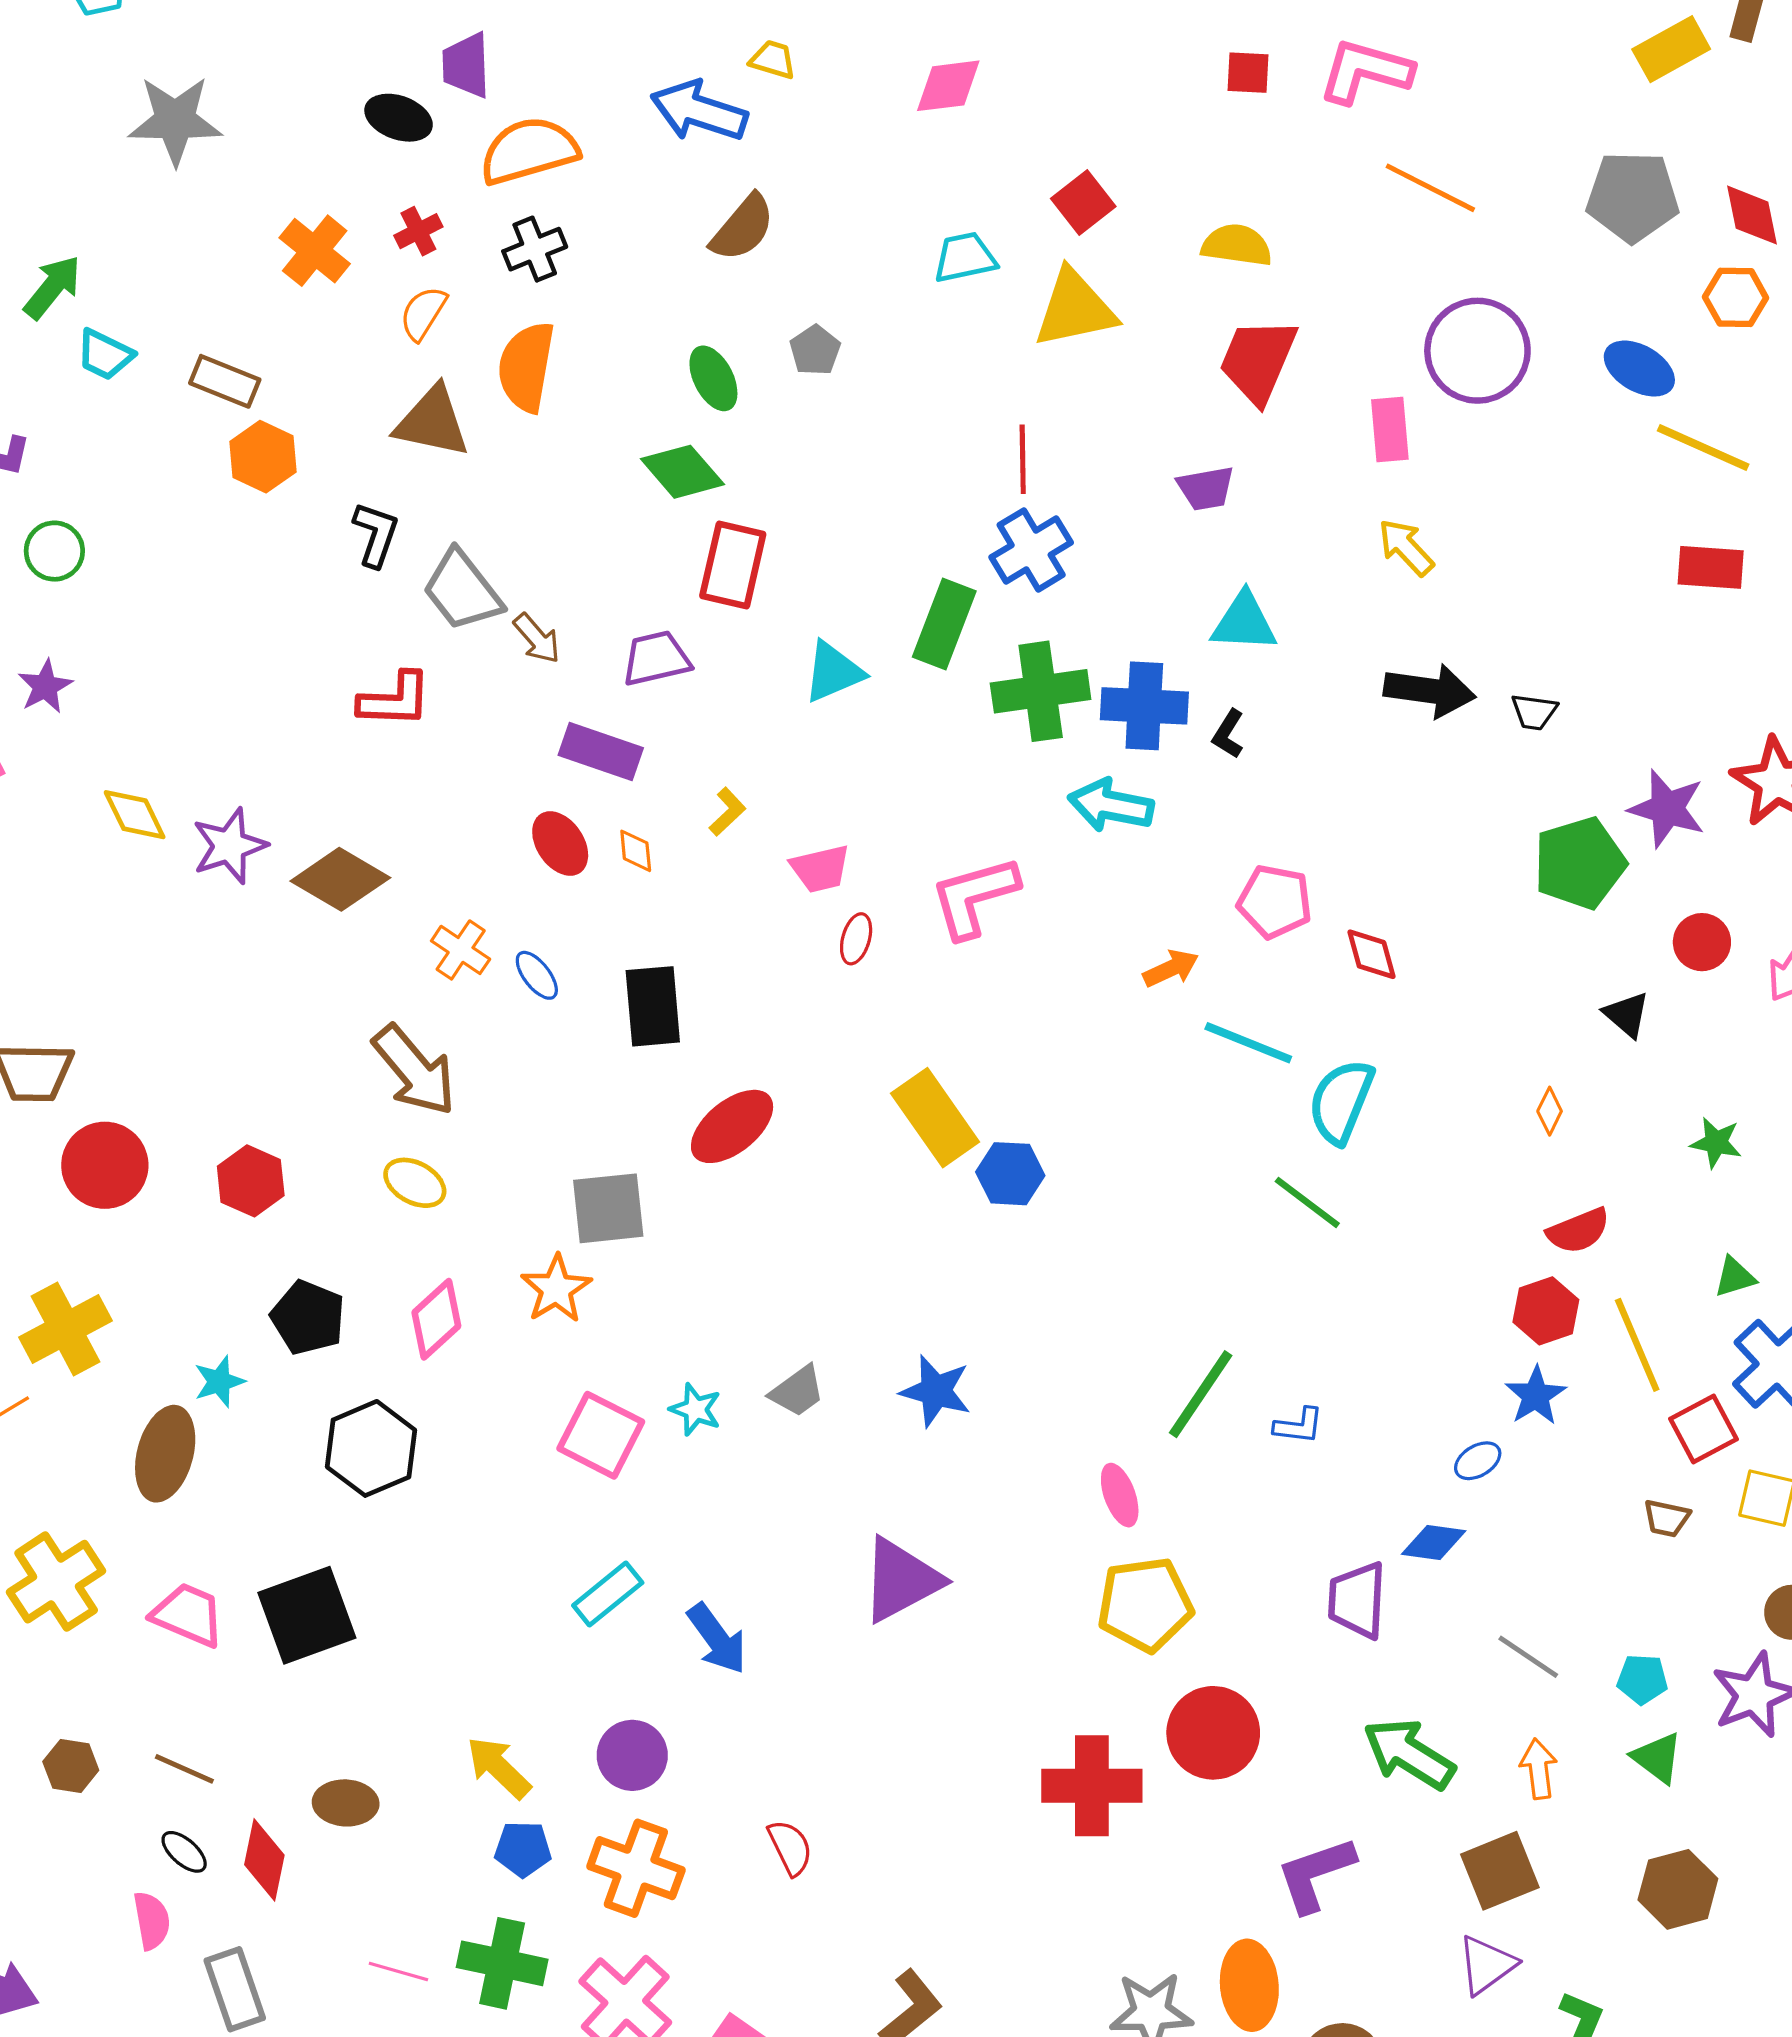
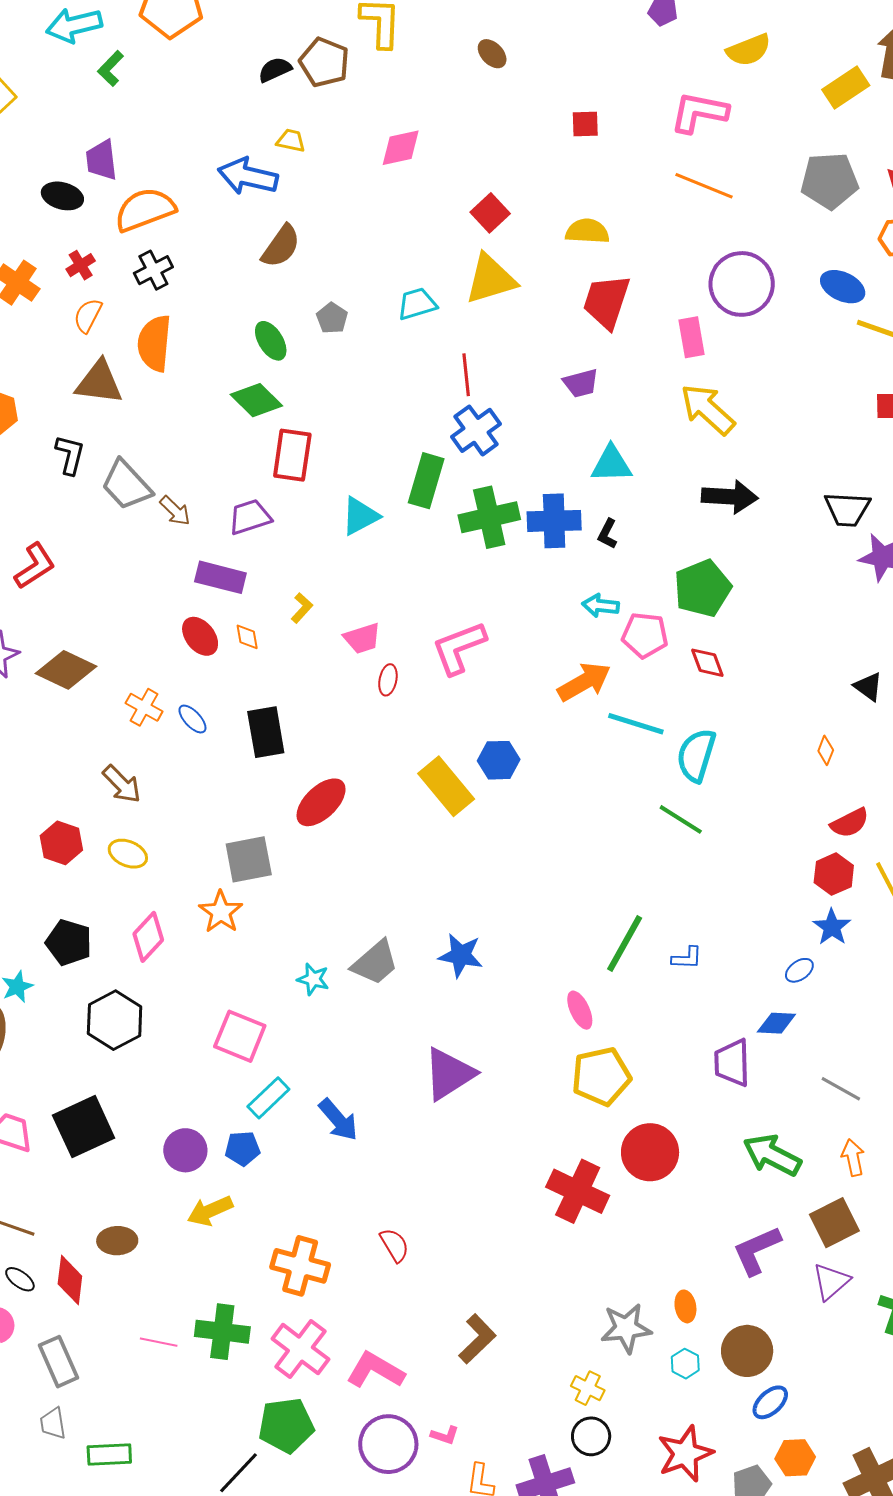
pink L-shape: (1365, 71) -> (699, 112), moved
cyan trapezoid: (965, 257) -> (417, 304), moved
yellow arrow: (1406, 547) -> (708, 409), size x1.5
red L-shape: (395, 700) -> (35, 566), moved, turned -30
black trapezoid: (1534, 712) -> (847, 509), moved, size x1.6
cyan arrow: (1111, 805) -> (600, 606), moved, size x0.7
green pentagon: (1580, 863) -> (703, 588), moved
orange arrow: (1171, 968) -> (584, 682), size x1.6
brown arrow: (414, 1070) -> (122, 784), size x0.7
blue hexagon: (1010, 1174) -> (499, 760), moved
red hexagon: (251, 1181) -> (61, 843), moved
gray trapezoid: (797, 1391) -> (375, 963), size x1.4
pink square: (601, 1435) -> (240, 1036), moved
purple circle: (632, 1755) -> (185, 1150), moved
yellow arrow: (499, 1767) -> (210, 1211), turned -63
red cross: (1092, 1786) -> (578, 1191), turned 30
blue pentagon: (523, 1849) -> (243, 1148), moved
purple L-shape: (1315, 1874) -> (757, 1250), moved
orange ellipse: (1249, 1985) -> (685, 1306), size x0.6

